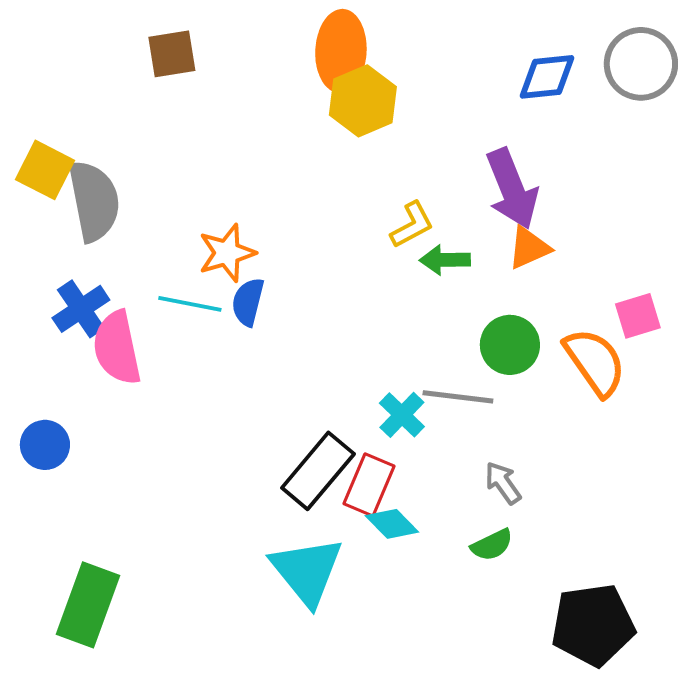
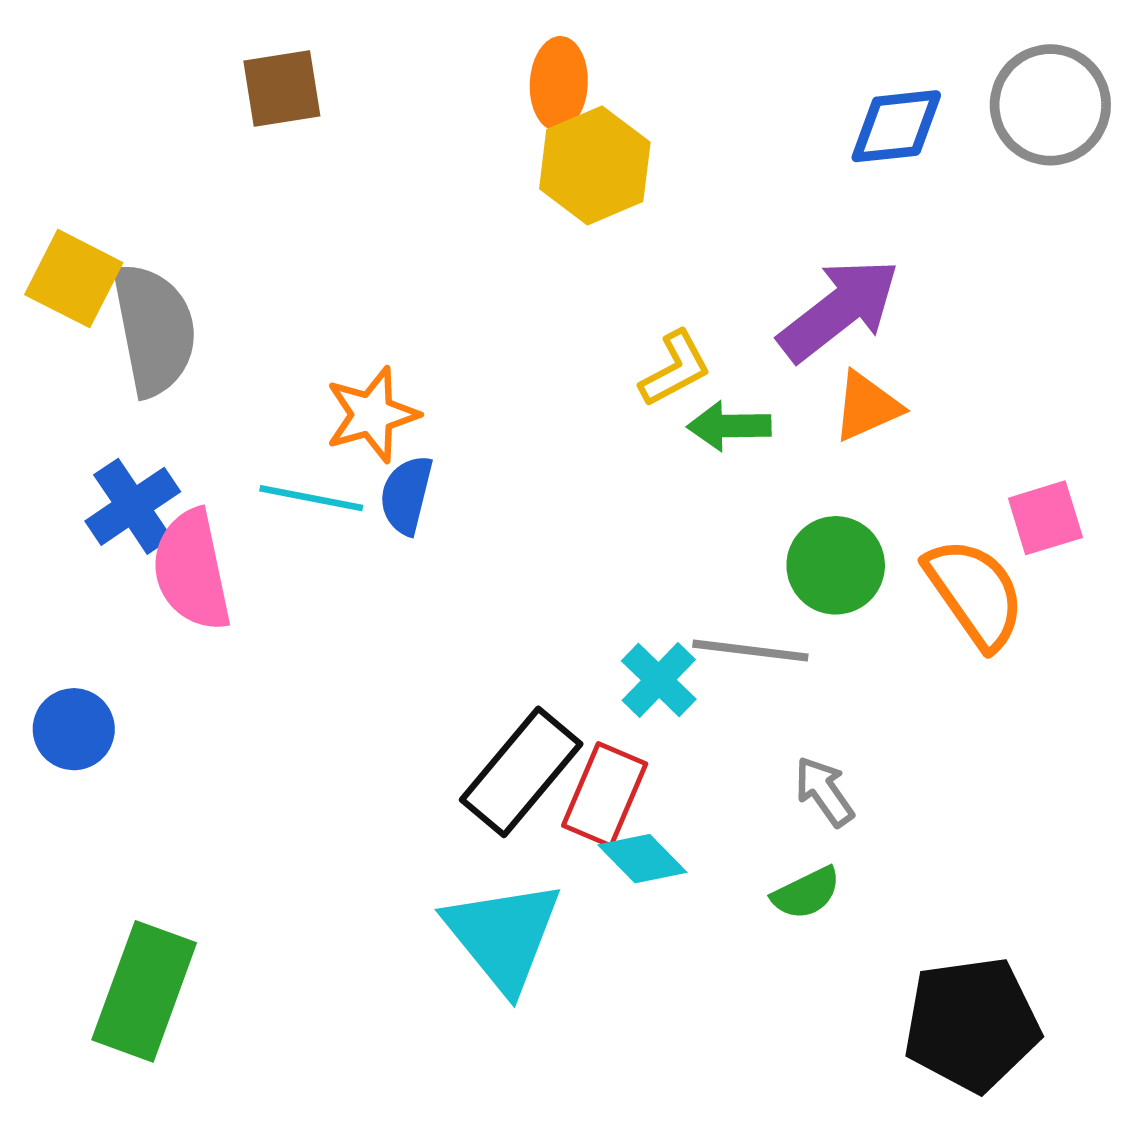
orange ellipse: (341, 51) -> (559, 84), size x0.7
purple arrow: (512, 189) -> (839, 310), turned -106

